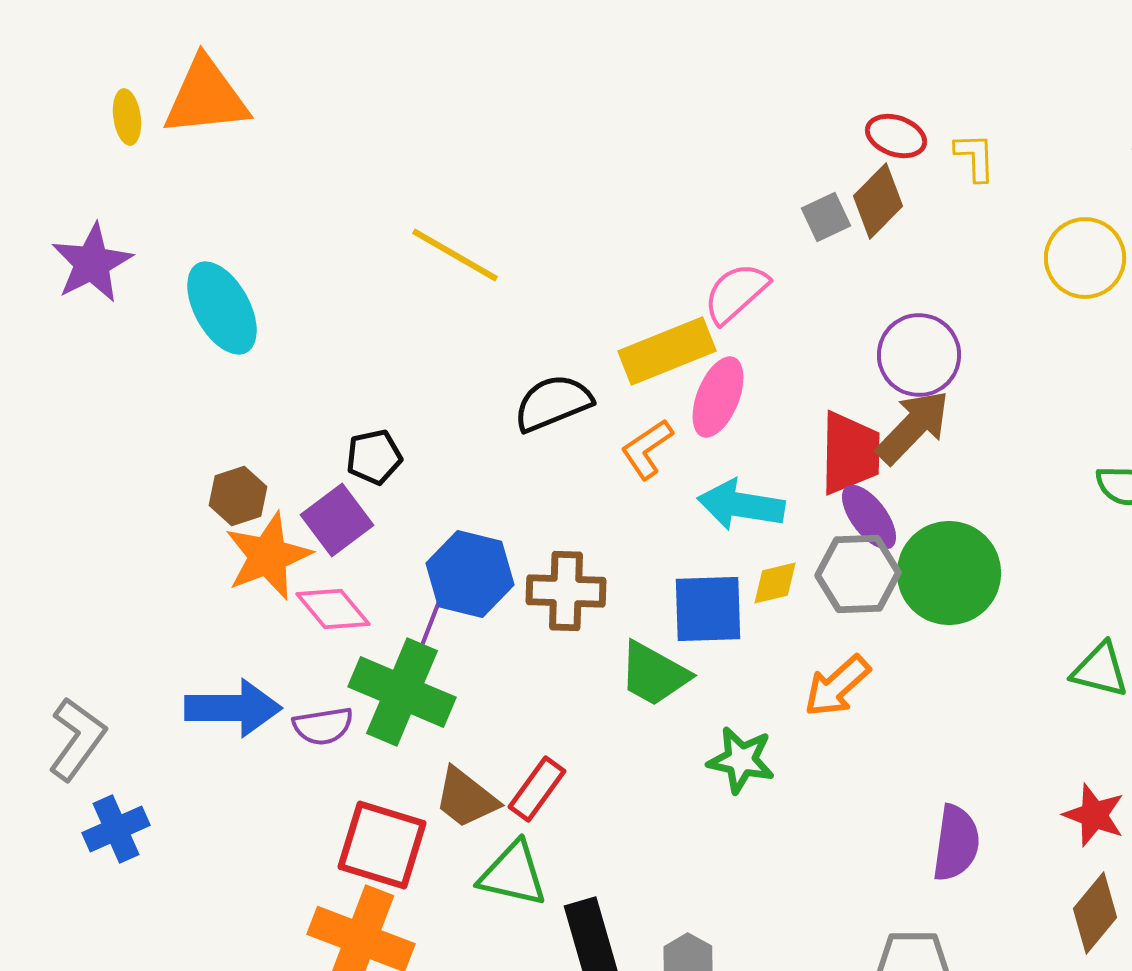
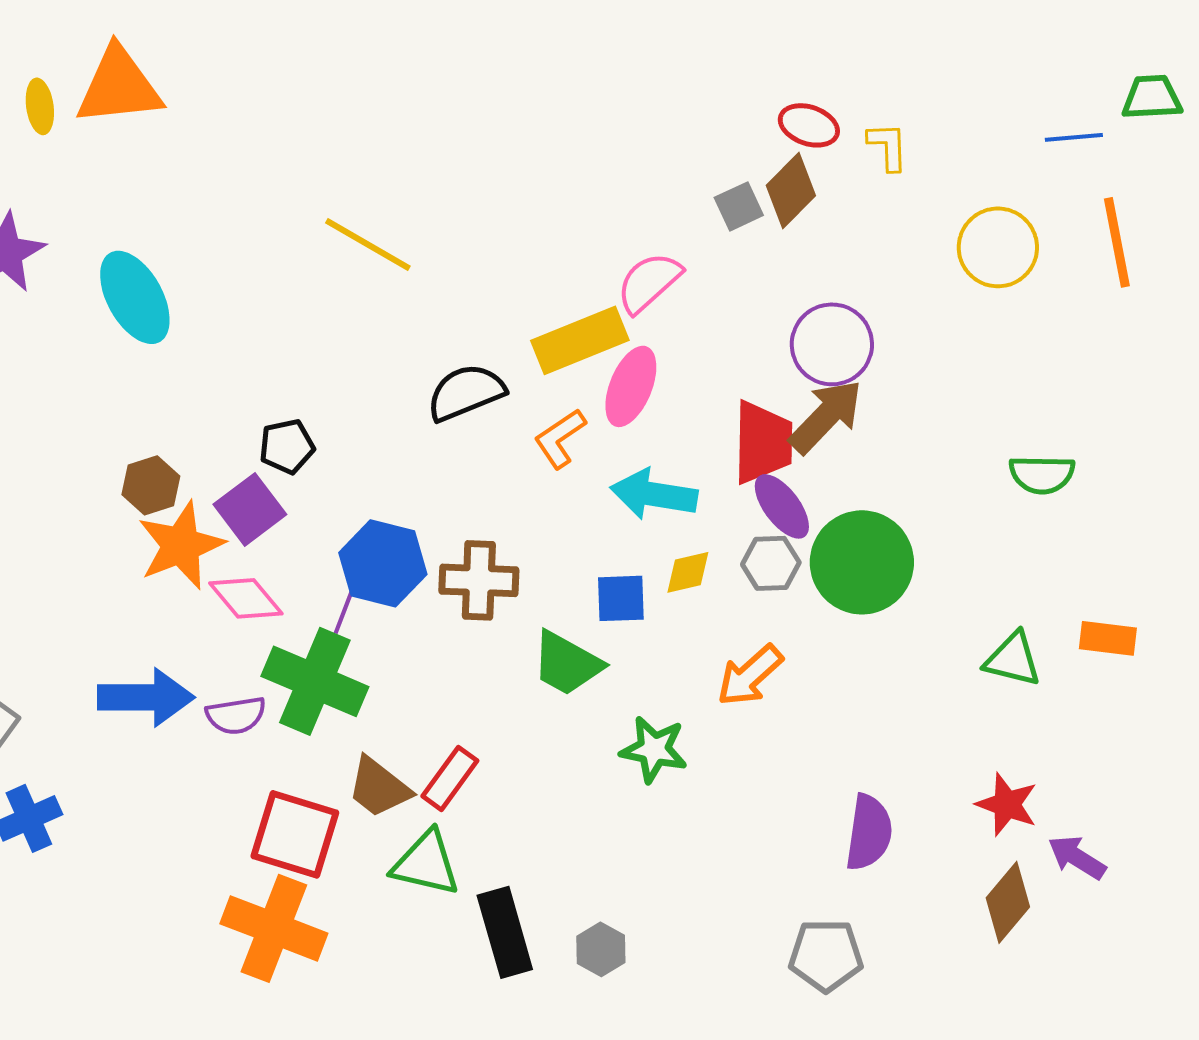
gray hexagon: (858, 574) -> (771, 563), size x0.7
blue square: (708, 609) -> (621, 598), size x0.7

